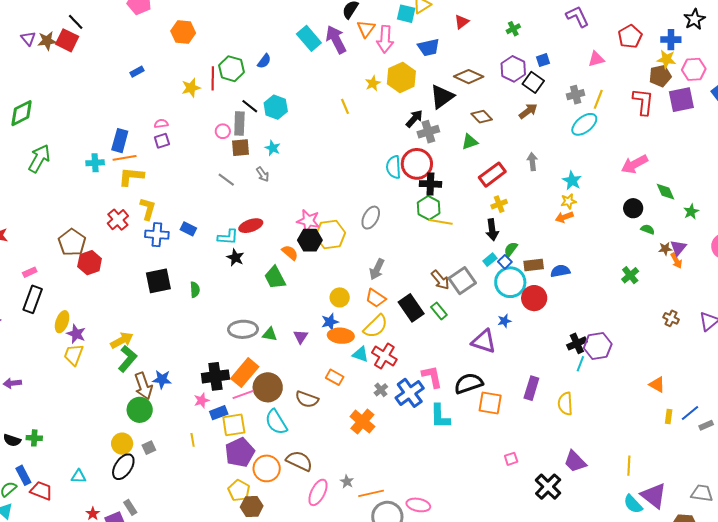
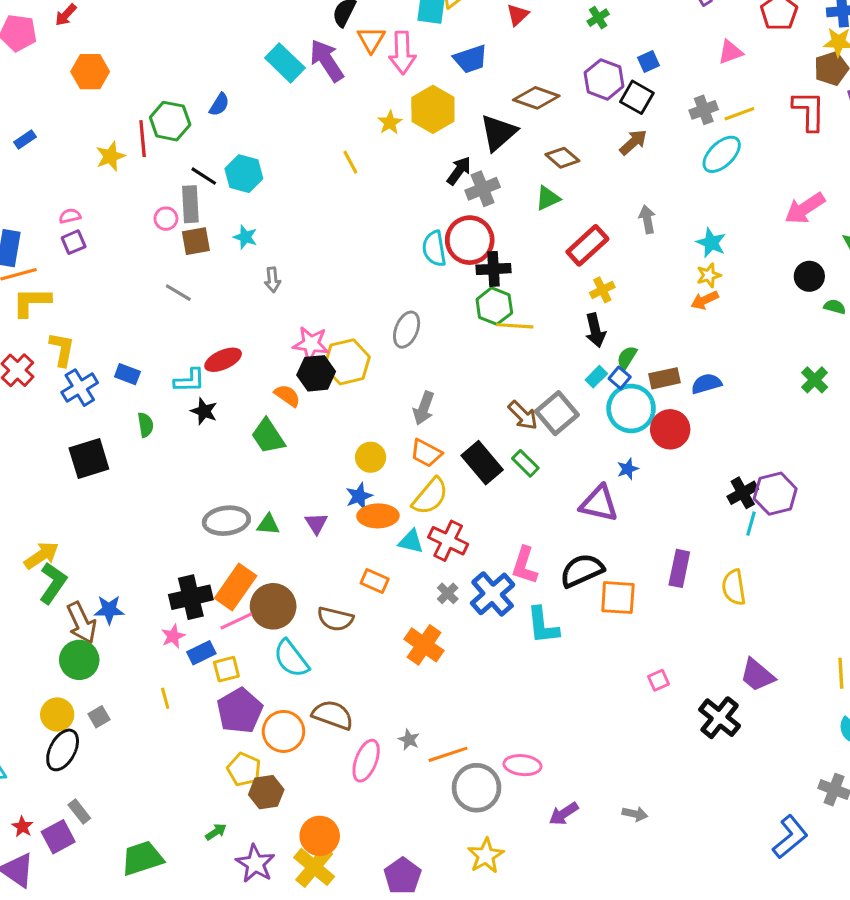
yellow line: (598, 99) -> (739, 114), turned 54
gray arrow: (263, 174) -> (272, 280), moved, turned 35
blue cross: (157, 235) -> (80, 388), turned -30
green semicircle: (195, 290) -> (146, 425), moved
pink L-shape: (432, 377) -> (524, 565), turned -145
yellow square: (234, 425) -> (226, 669), size x0.7

